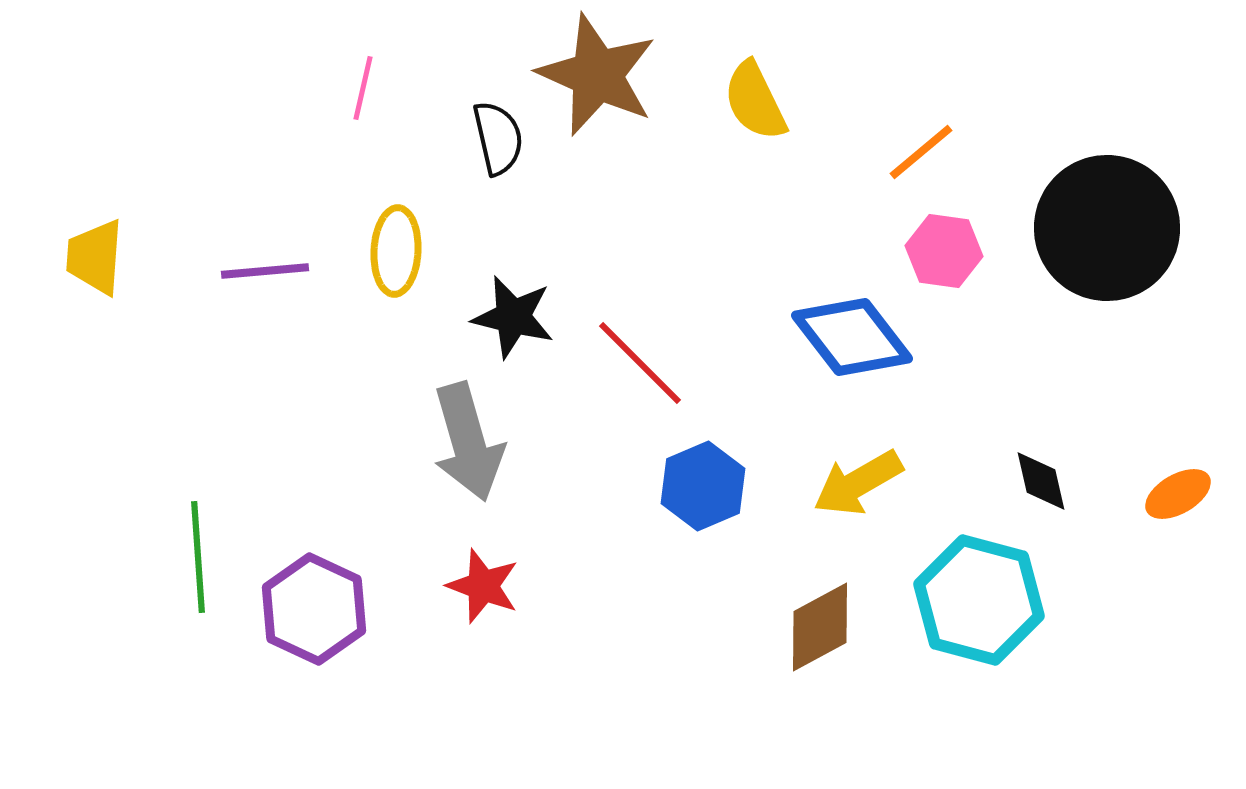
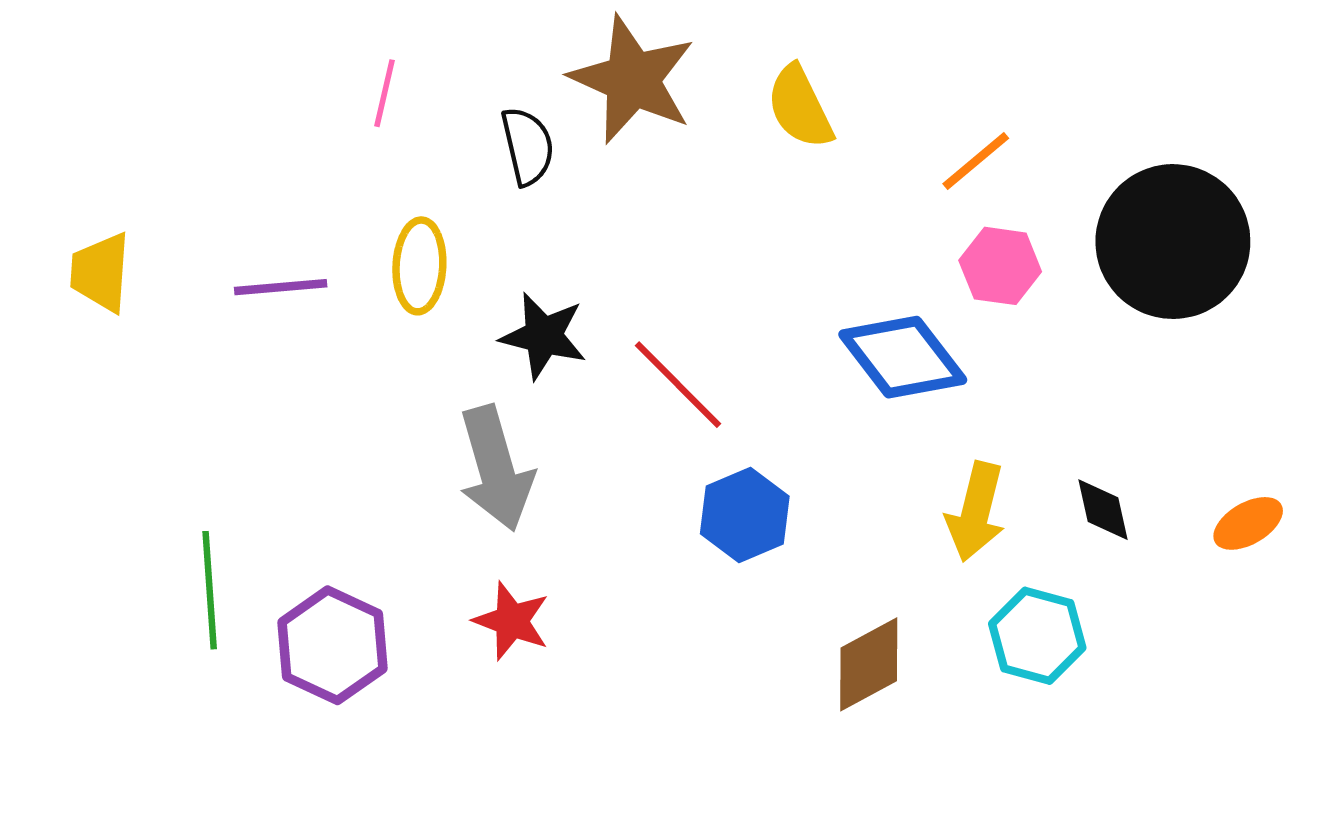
yellow arrow: (858, 483) -> (976, 512), moved, turned -46
cyan hexagon: (979, 600) -> (1037, 636), size x0.7

